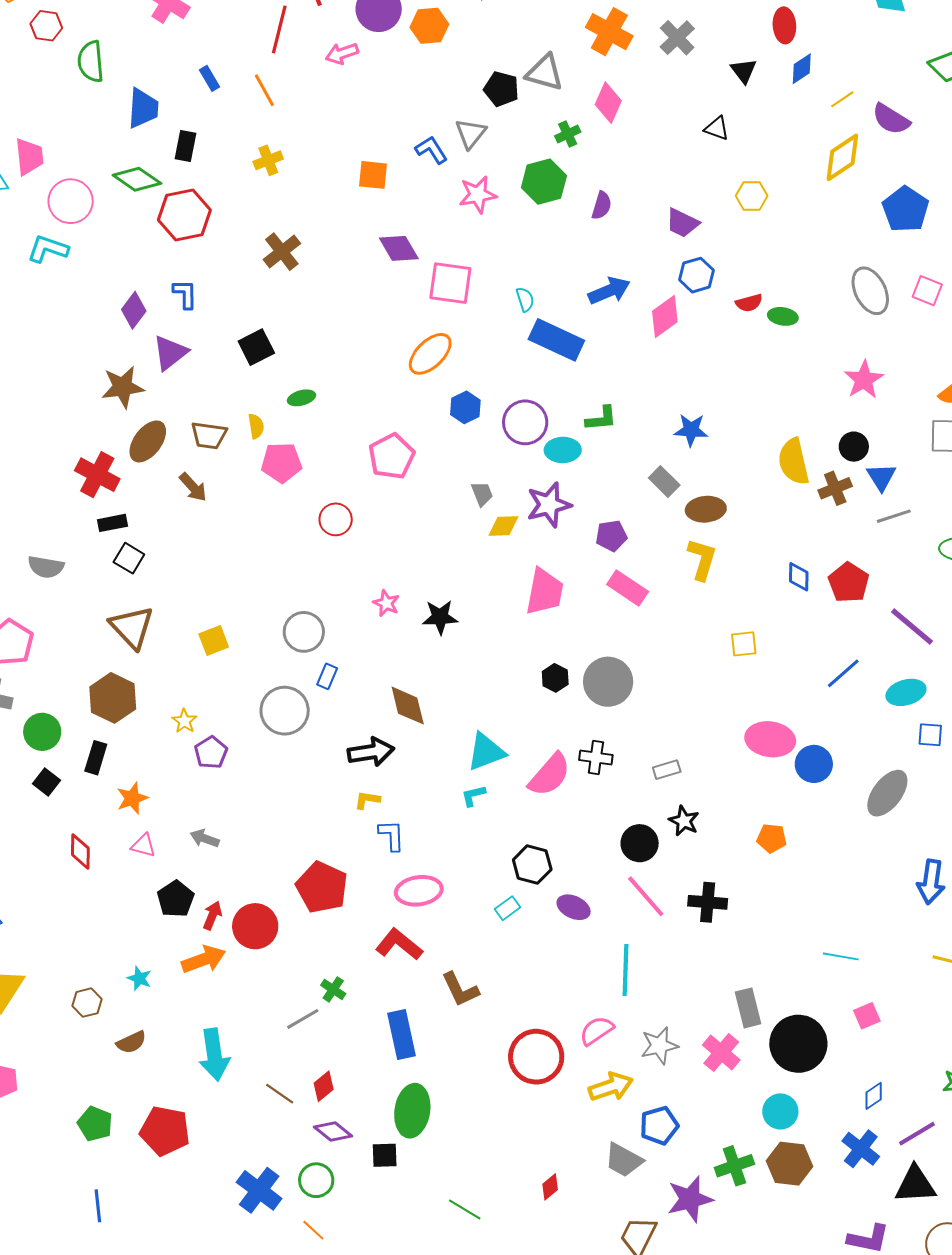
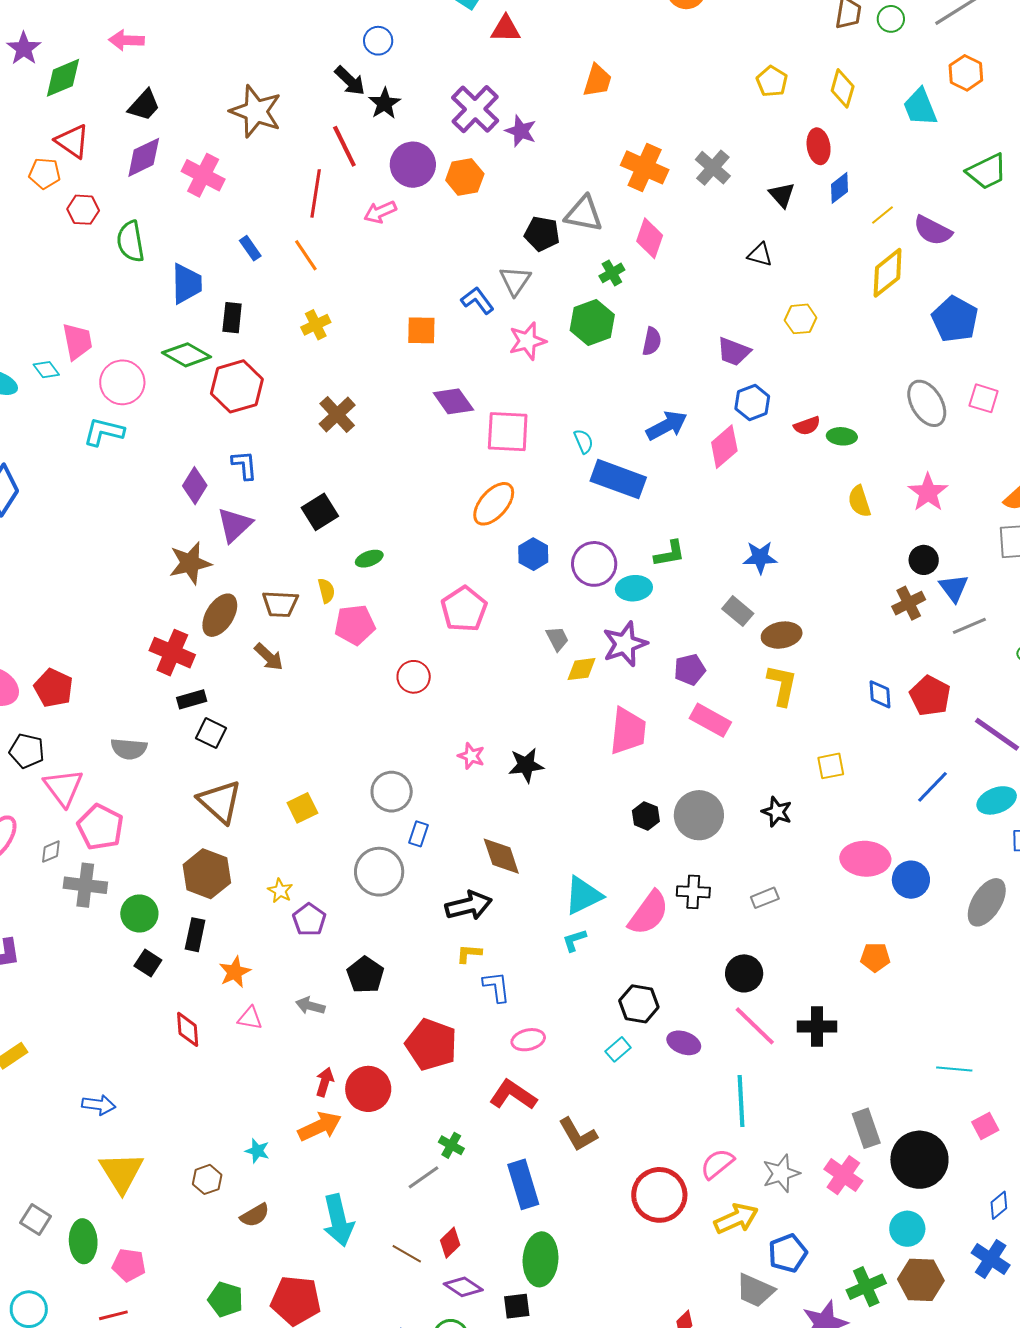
yellow semicircle: (794, 462) -> (859, 501), moved, size x0.7
black star: (684, 821) -> (777, 812), moved
pink ellipse: (419, 891) -> (528, 1040), size x0.7
black pentagon: (176, 899) -> (365, 975), moved

